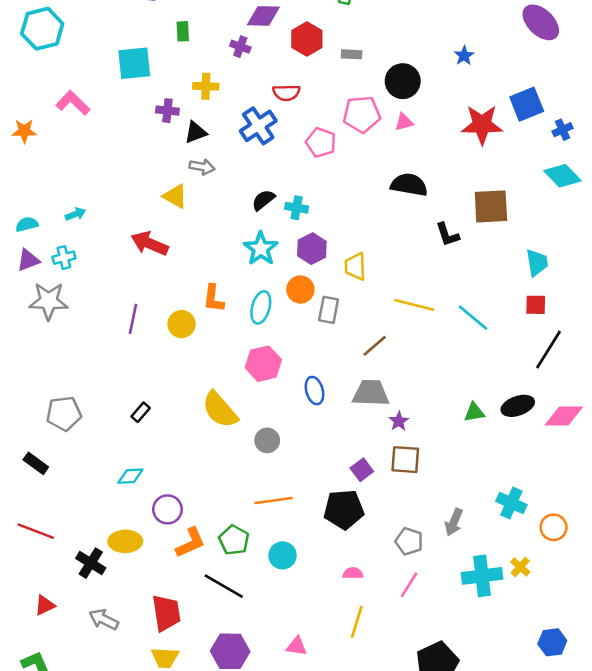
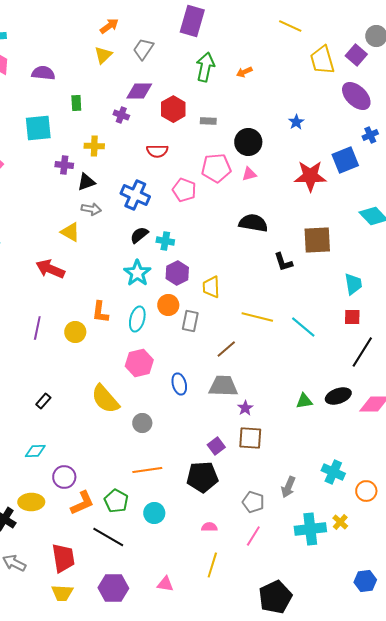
blue cross: (258, 126) -> (135, 195), moved, turned -32
blue cross: (562, 130) -> (370, 135), moved

